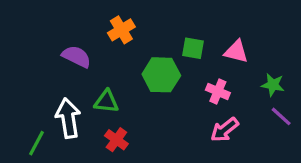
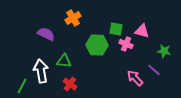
pink cross: (218, 91) -> (126, 44), moved
purple line: (281, 116) -> (154, 70), moved
pink arrow: (225, 130) -> (135, 78), turned 84

